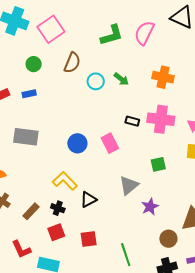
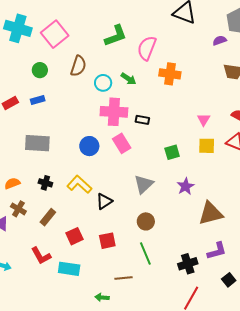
pink semicircle: (144, 33) -> (147, 48), moved
pink cross: (161, 119) -> (114, 112), moved
green square: (158, 164) -> (172, 152), moved
purple star: (150, 207) -> (186, 186), moved
black cross: (58, 208) -> (45, 183), moved
brown circle: (168, 239) -> (146, 221), moved

